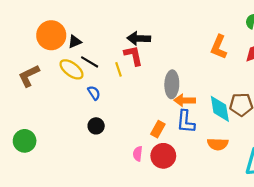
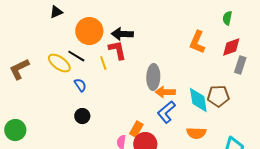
orange circle: (51, 35) -> (89, 31), moved
black triangle: (75, 42) -> (56, 12), moved
blue L-shape: (186, 122) -> (166, 112), turned 45
orange rectangle: (158, 129) -> (136, 129), moved

